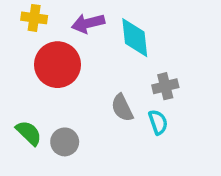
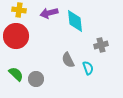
red circle: (57, 65) -> (16, 36), moved
gray cross: (165, 86) -> (101, 45), moved

